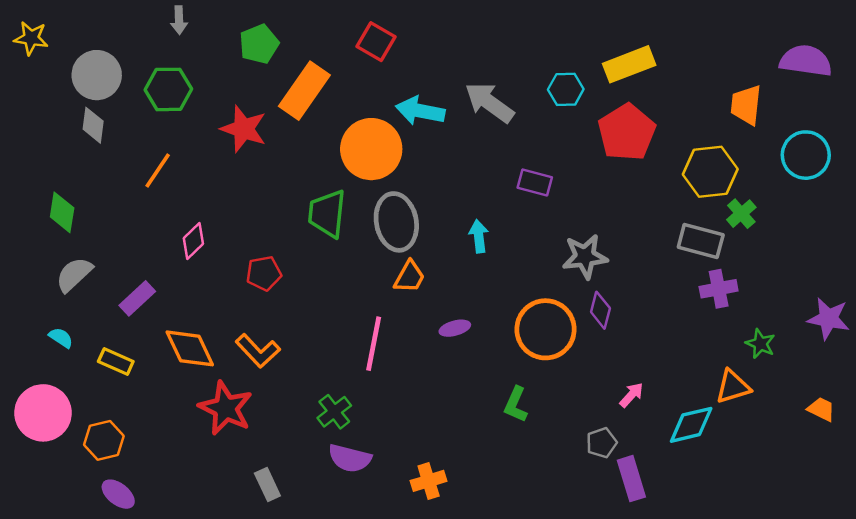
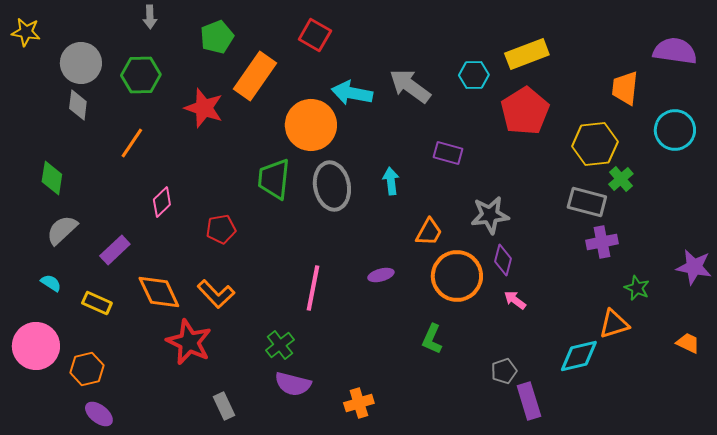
cyan arrow: (479, 236) -> (391, 181), moved
orange trapezoid: (409, 277) -> (429, 232), moved
pink arrow: (631, 395) -> (515, 300), moved, turned -95

